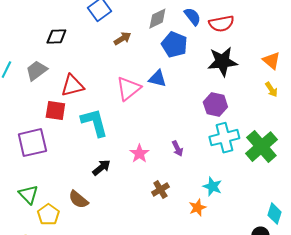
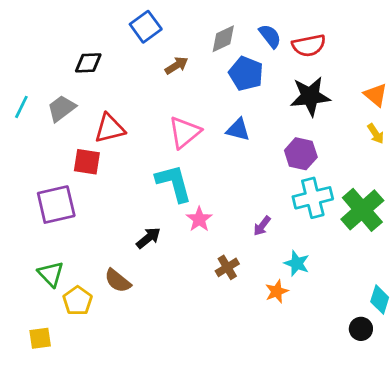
blue triangle: (157, 79) -> (238, 130), moved
cyan L-shape: (94, 123) -> (174, 183), moved
purple arrow: (177, 149) -> (262, 226), moved, turned 63

